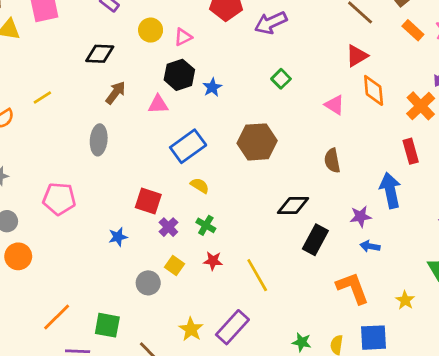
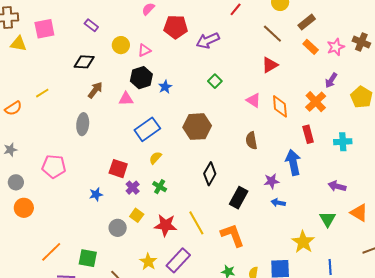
orange diamond: (374, 90) -> (280, 106), moved
yellow semicircle: (200, 186) -> (155, 158), turned -80
black diamond: (293, 206) -> (210, 174), moved, turned -60
red star: (213, 261) -> (166, 225), moved, size x1.6
orange L-shape: (353, 288) -> (232, 235), moved
yellow star: (405, 300) -> (303, 242), size x1.6

